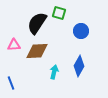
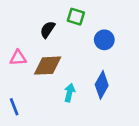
black semicircle: (37, 23) -> (48, 30), size x0.6

